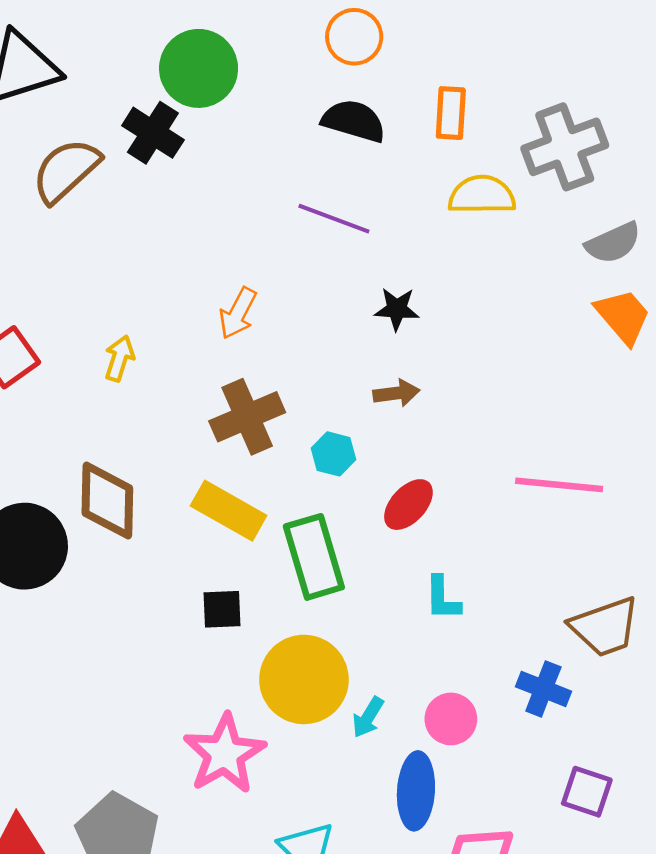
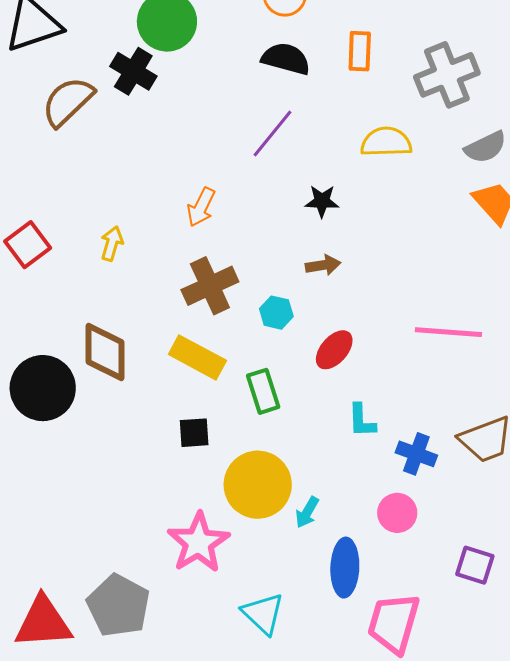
yellow semicircle: (482, 195) -> (386, 142), moved
purple line: (334, 219) -> (273, 134), turned -70
green rectangle: (314, 557) -> (263, 391), size x0.7
blue cross: (543, 689) -> (416, 454), moved
pink circle: (451, 719) -> (397, 513), moved

